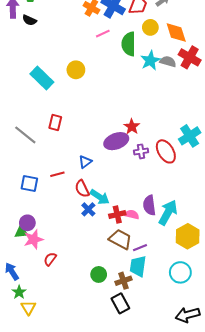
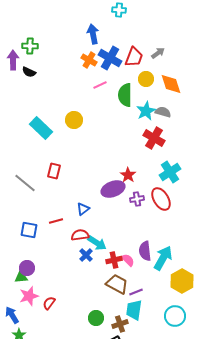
red cross: (190, 57) -> (154, 138), moved
cyan cross: (190, 136) -> (170, 172), moved
red semicircle: (82, 189) -> (80, 235), turned 108
pink semicircle: (132, 215) -> (128, 260), turned 32
pink star: (34, 239) -> (29, 296), moved

